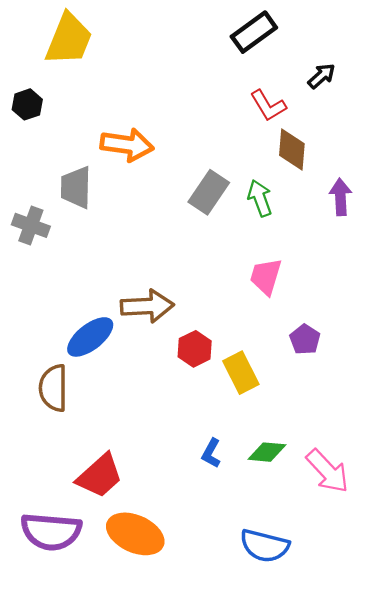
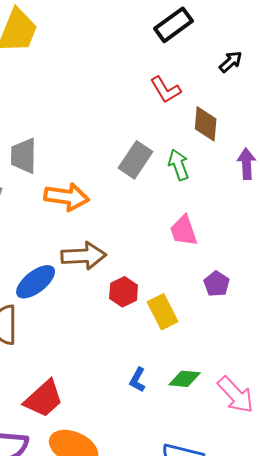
red L-shape: (268, 106) -> (166, 90), moved
orange arrow: (127, 145) -> (67, 197), moved
pink trapezoid: (266, 276) -> (184, 231), turned -36

